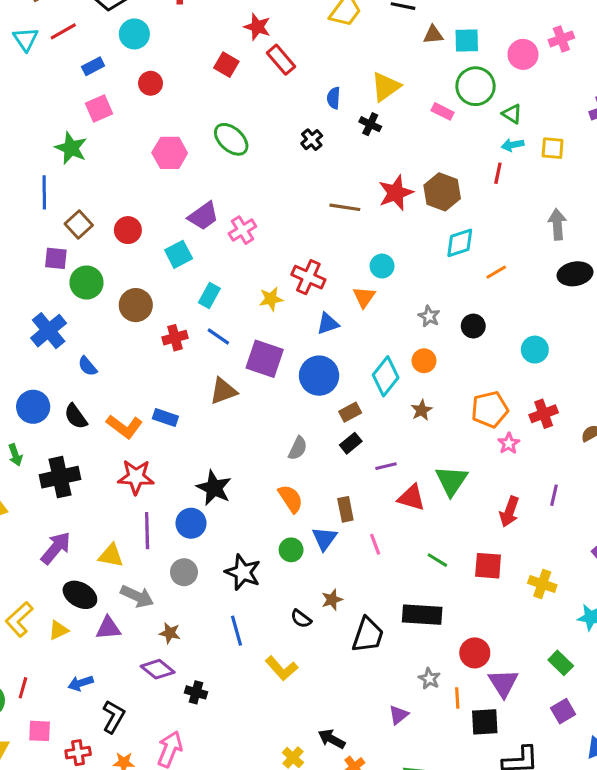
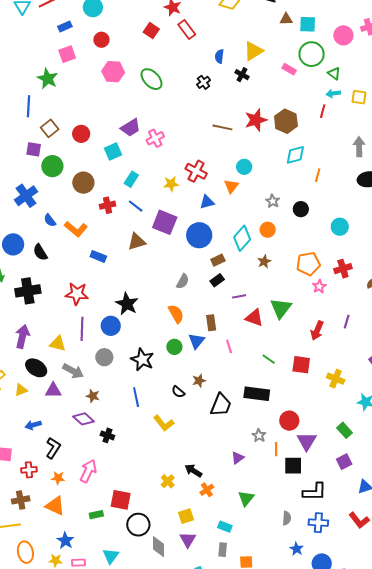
pink hexagon: (170, 153) -> (113, 72), moved
orange line: (496, 272) -> (318, 175), turned -48
orange L-shape: (124, 426) -> (76, 229), moved
purple arrow: (56, 548) -> (22, 337), turned -30

